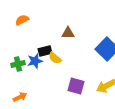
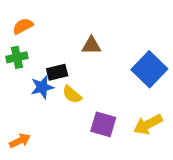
yellow semicircle: (55, 58) -> (72, 95), moved
green cross: (18, 64) -> (17, 57), moved

